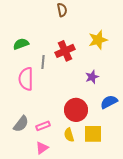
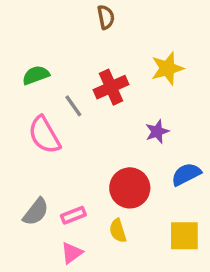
gray line: (43, 62) -> (73, 106), turned -40
pink semicircle: (26, 79) -> (44, 135), turned -30
yellow square: (93, 134) -> (184, 236), moved

